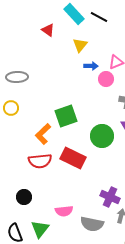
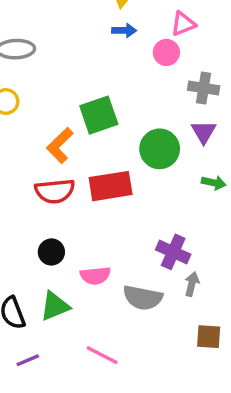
blue arrow: (91, 66) -> (124, 30), moved
red rectangle: (73, 158) -> (111, 186), turned -35
black circle: (24, 197) -> (51, 252), moved
green triangle: (40, 229) -> (55, 306), turned 30

